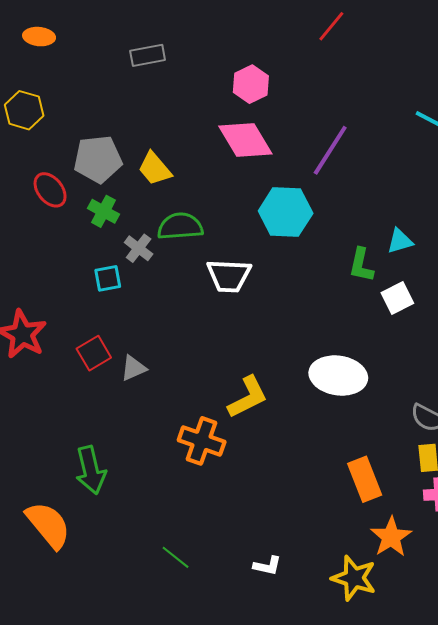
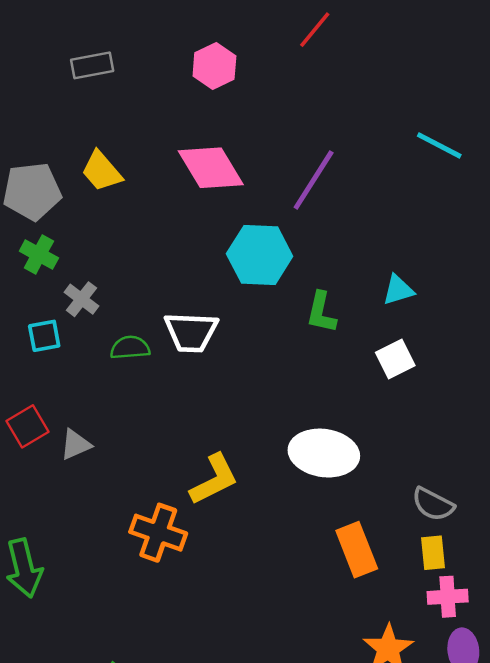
pink hexagon: (251, 84) -> (214, 66), moved
yellow trapezoid: (155, 169) -> (102, 171), moved
green semicircle: (180, 226) -> (130, 348), moved, size x0.7
green L-shape: (361, 265) -> (321, 312), moved
orange rectangle: (365, 479) -> (357, 550), moved

